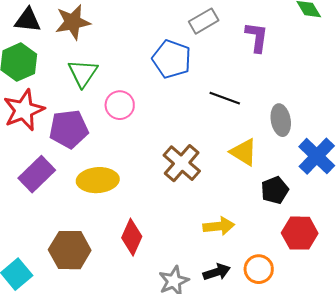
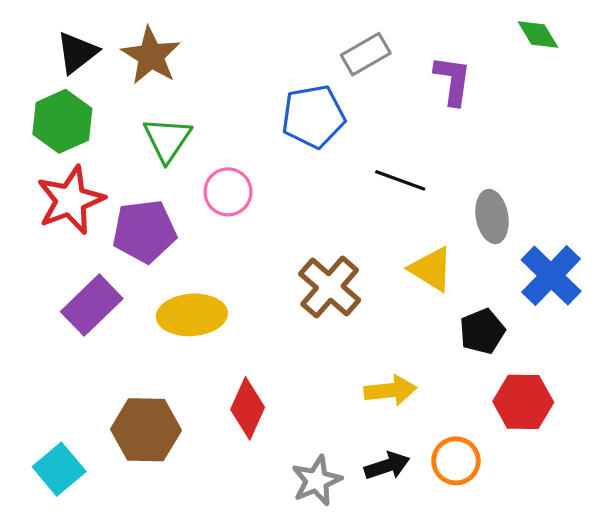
black triangle: (28, 20) -> (77, 52), turned -44
brown star: (73, 22) -> (151, 56), turned -30
blue pentagon: (172, 59) -> (313, 116), turned -30

